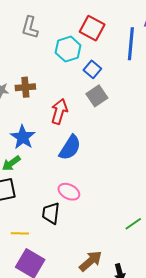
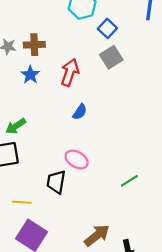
blue star: (23, 137) -> (30, 75), moved, size x0.7
blue semicircle: (70, 148) -> (80, 112), size x0.6
green line: (133, 224) -> (129, 181), moved

